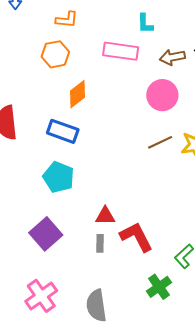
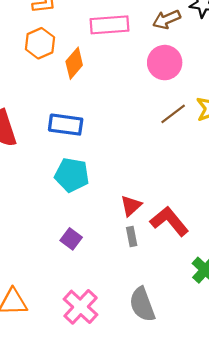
orange diamond: (78, 94) -> (74, 63), moved
red triangle: (105, 216) -> (131, 206), turned -30
purple square: (46, 234) -> (71, 239), size x0.6

